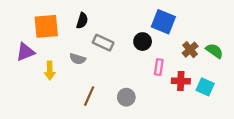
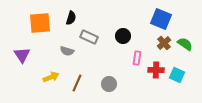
blue square: (163, 22) -> (161, 19), moved
purple triangle: (25, 52) -> (22, 55), moved, turned -42
yellow arrow: (50, 71) -> (51, 77), moved, turned -112

